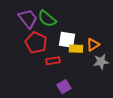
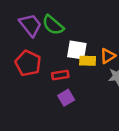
red pentagon: (36, 43) -> (28, 63), moved
purple square: (64, 87) -> (66, 98), moved

